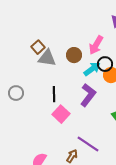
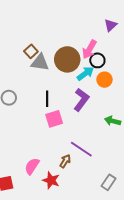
brown circle: (74, 55) -> (67, 59), size x1.6
black circle: (105, 64) -> (97, 60), moved
pink square: (61, 114) -> (54, 119), turned 30

